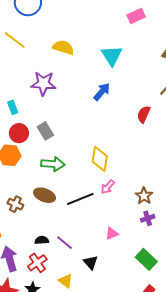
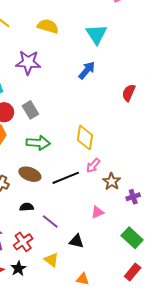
brown star: (144, 196) -> (112, 181), moved
black semicircle: (42, 240) -> (27, 207), moved
black triangle: (91, 262) -> (76, 241), turned -35

